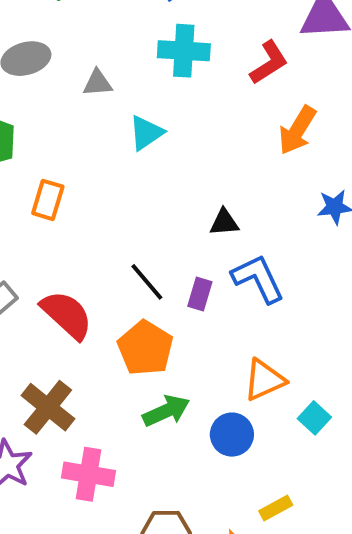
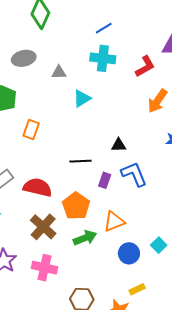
black line: (147, 282) -> (81, 161), moved, turned -55
red semicircle: (67, 315) -> (38, 187), turned -32
orange triangle: (264, 380) -> (114, 221), moved
brown cross: (48, 407) -> (43, 227), moved
blue circle: (232, 435) -> (129, 253), moved

